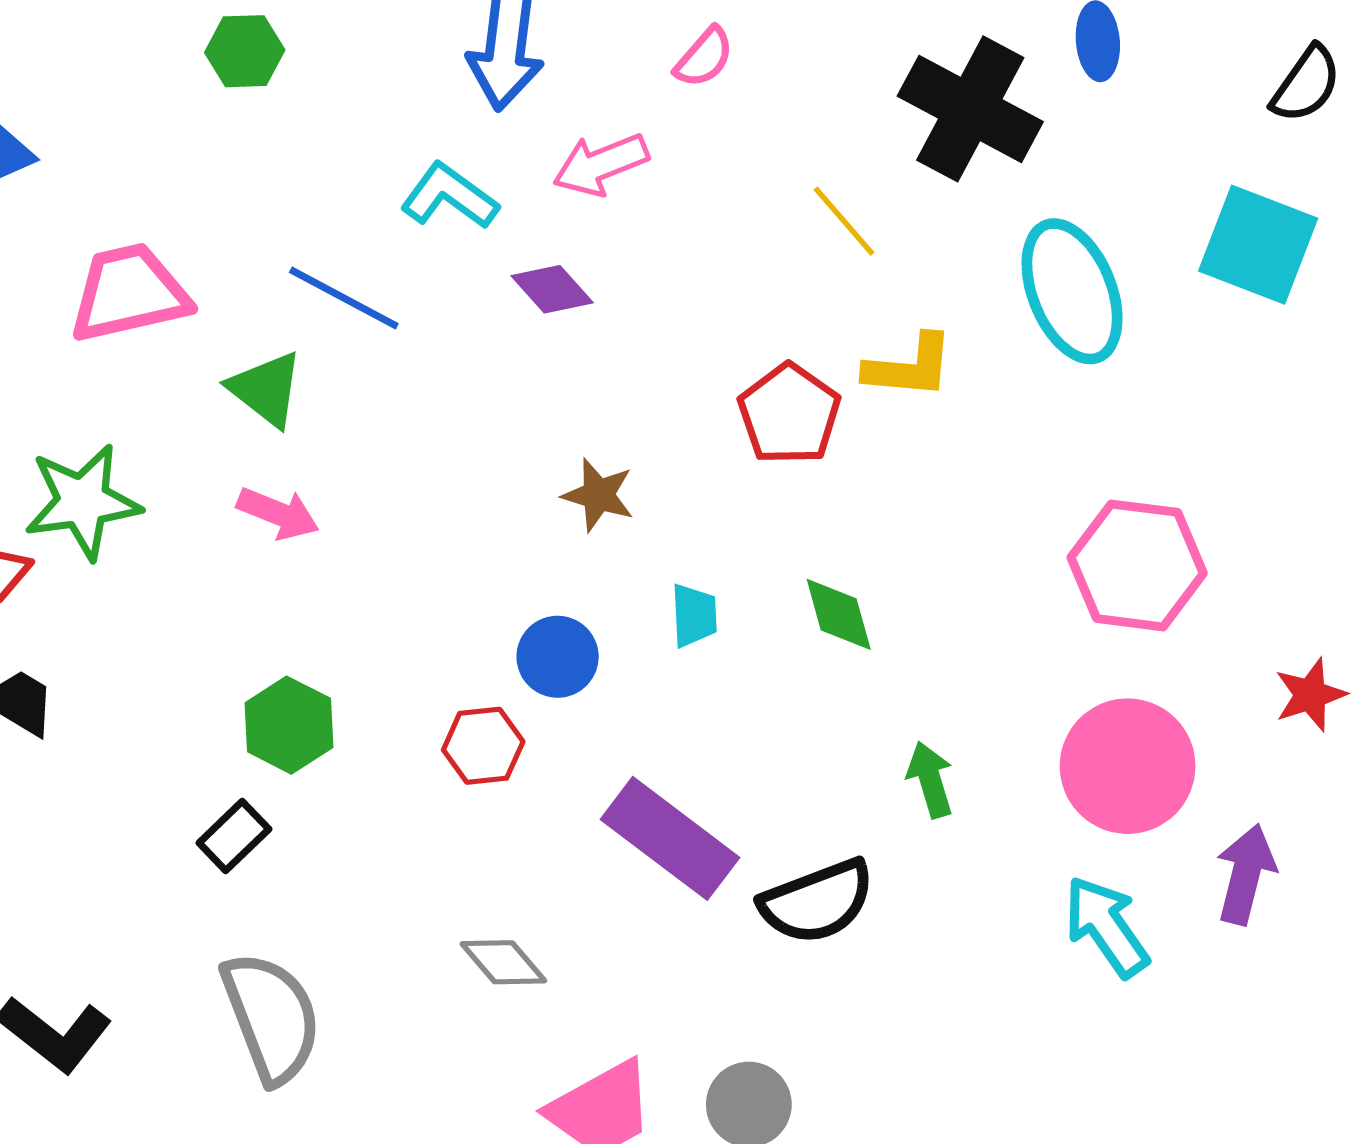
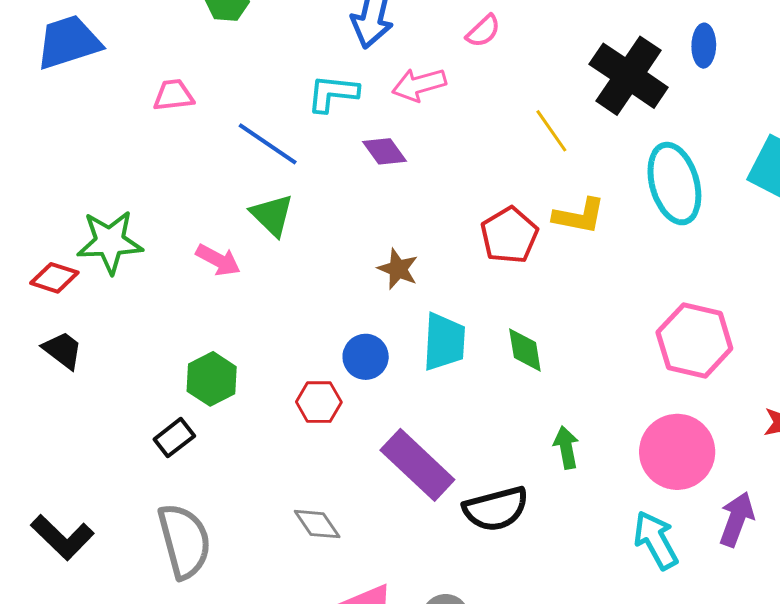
cyan L-shape: (449, 196) -> (333, 93), turned -36
pink trapezoid: (129, 293) -> (173, 95), moved, size x0.6
green triangle: (266, 389) -> (272, 215), moved
cyan trapezoid: (694, 615) -> (444, 342), size x1.6

